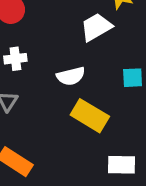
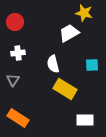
white semicircle: (71, 76) -> (53, 64), turned 90

